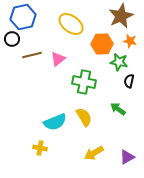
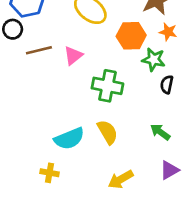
green arrow: (118, 109) -> (160, 132), moved
purple triangle: (127, 157) -> (169, 170), moved

